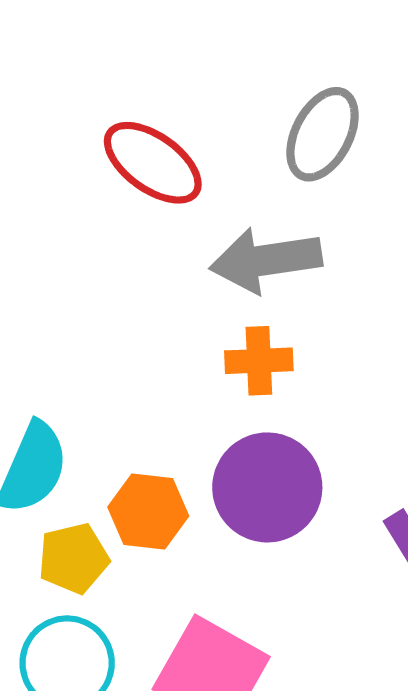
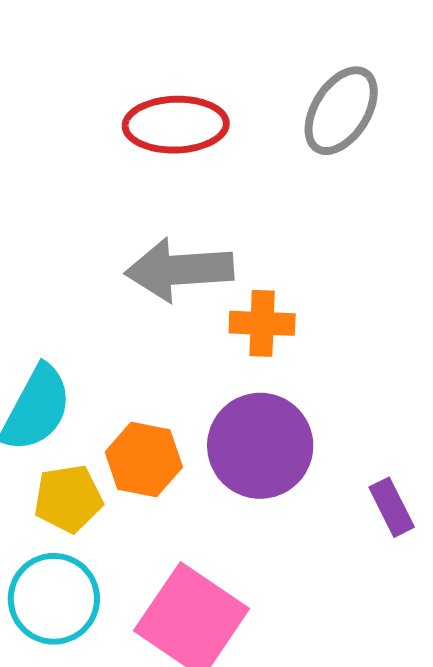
red ellipse: (153, 163) -> (176, 125), turned -42
gray arrow: (266, 260) -> (179, 270), moved

